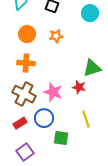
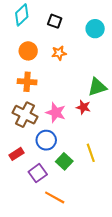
yellow line: (86, 119) -> (91, 153), moved
red rectangle: (20, 123) -> (16, 154), moved
green square: (61, 138) -> (64, 161), turned 35
purple square: (25, 152) -> (38, 173), moved

